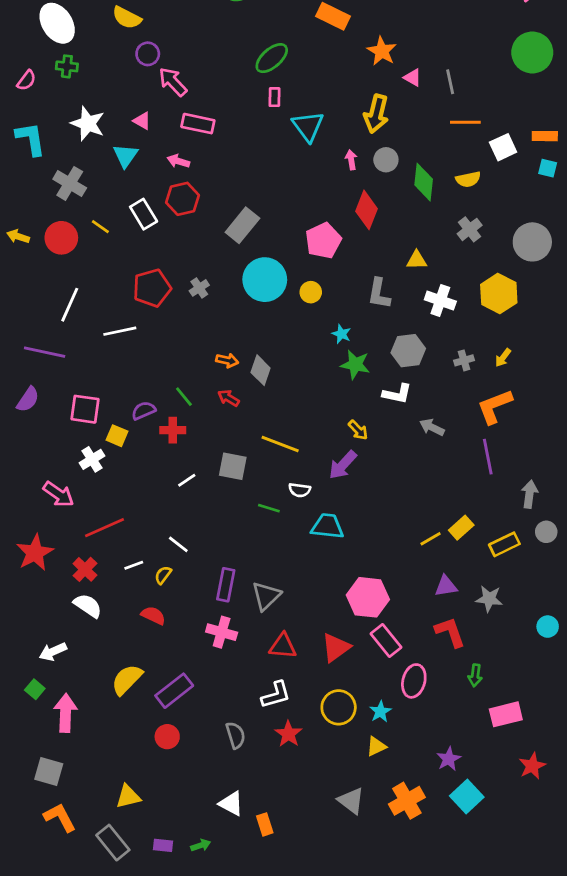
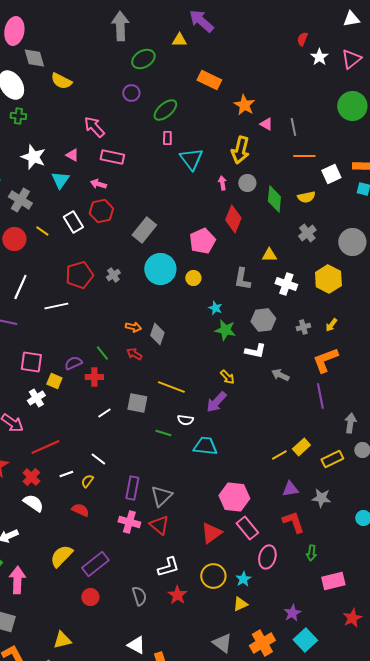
purple circle: (148, 54) -> (131, 93), moved
red triangle: (283, 646) -> (159, 525), moved, turned 35

